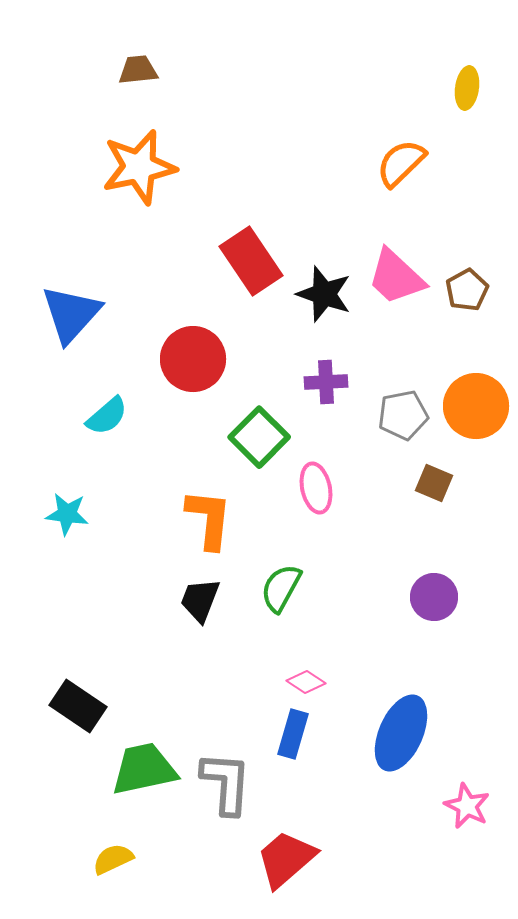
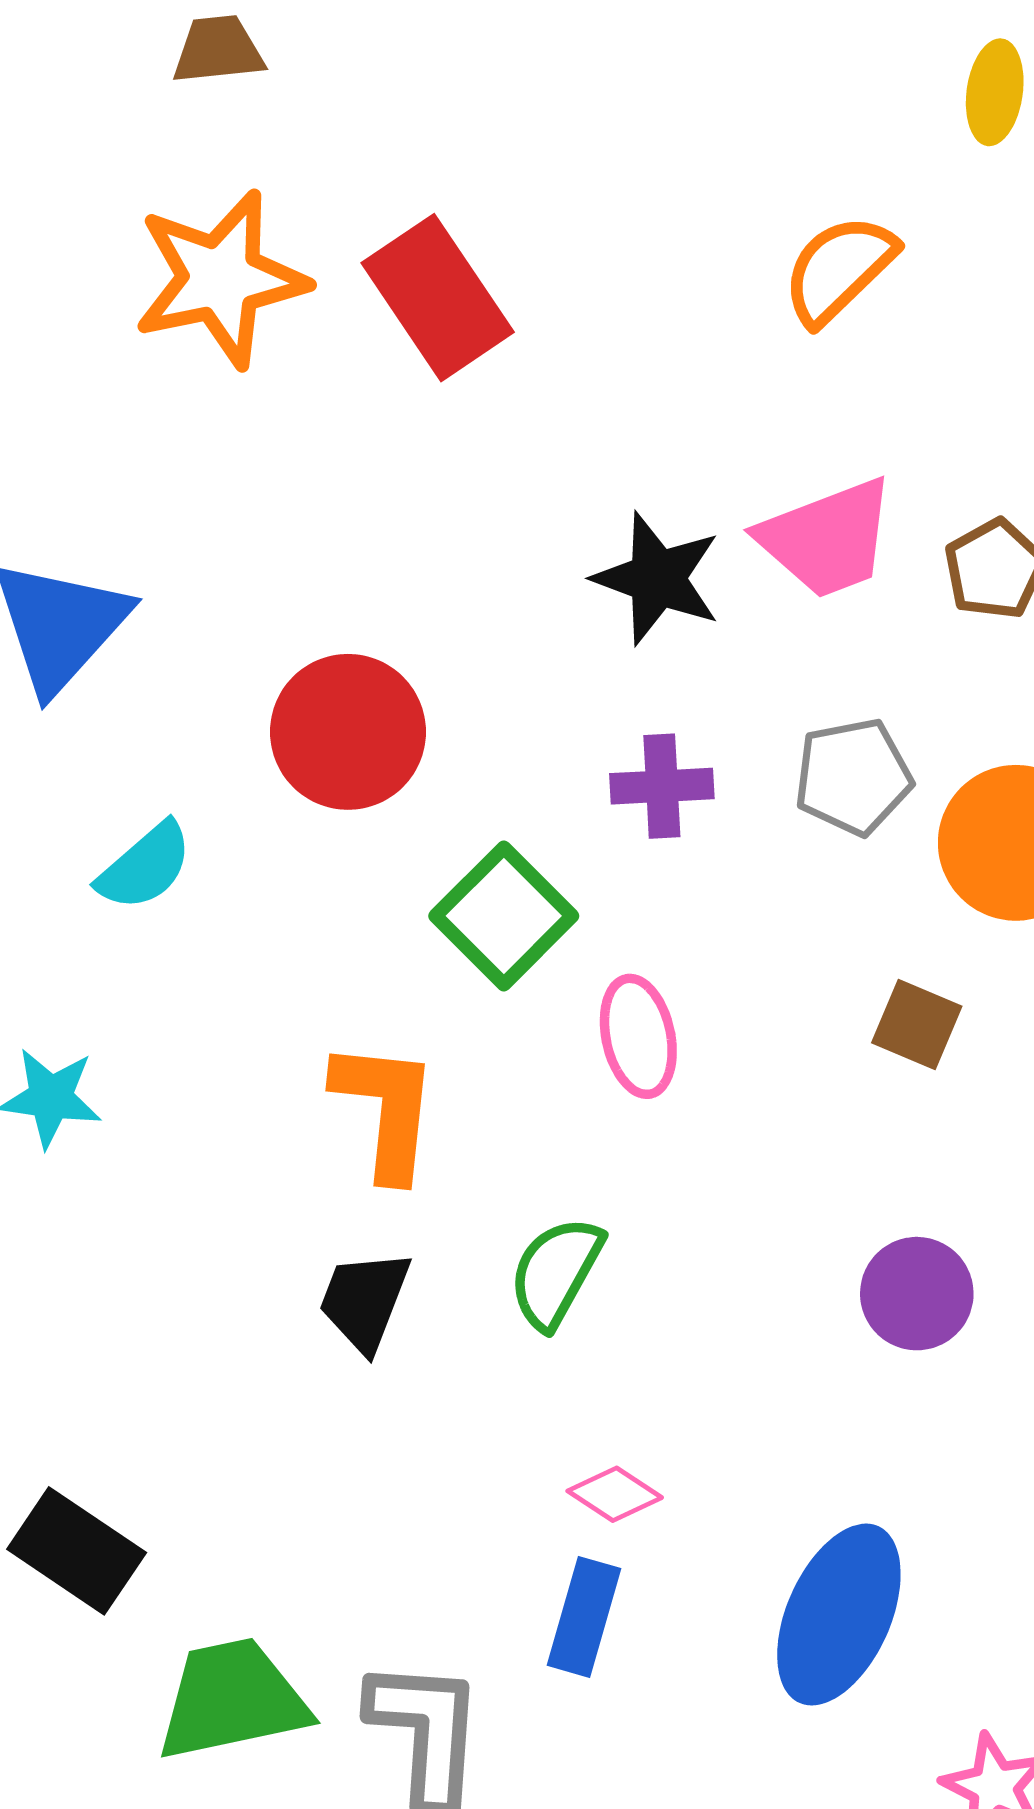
red rectangle: (251, 261) -> (438, 298), moved
pink trapezoid: (396, 277) -> (827, 538), turned -64
gray pentagon: (403, 415) -> (853, 777), moved

